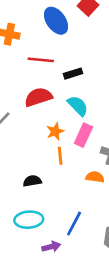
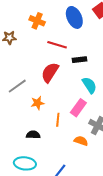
red semicircle: (38, 97) -> (50, 72), turned -50
cyan semicircle: (78, 106) -> (89, 85), moved
orange star: (55, 131) -> (38, 103), moved

